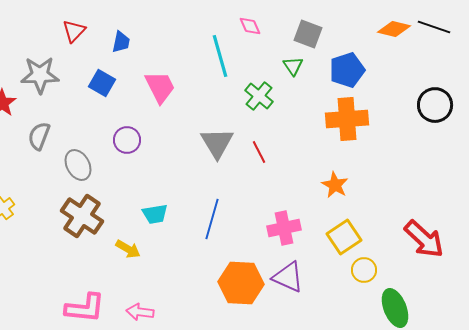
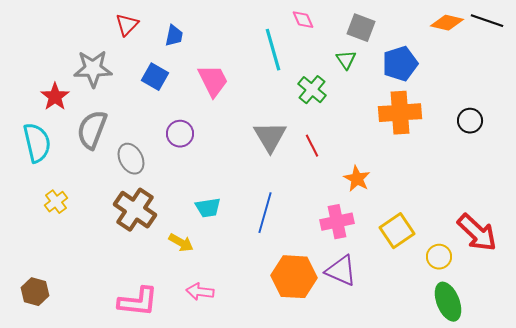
black circle: (435, 105) -> (470, 121), moved, size x0.7
gray semicircle: (39, 136) -> (92, 130), size x1.4
orange star: (335, 185) -> (357, 179), moved
yellow circle: (364, 270) -> (439, 257), moved
pink arrow: (140, 312) -> (200, 292), moved

